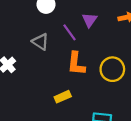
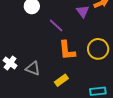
purple triangle: (89, 20) -> (83, 11), moved
gray triangle: (40, 42) -> (33, 68), moved

